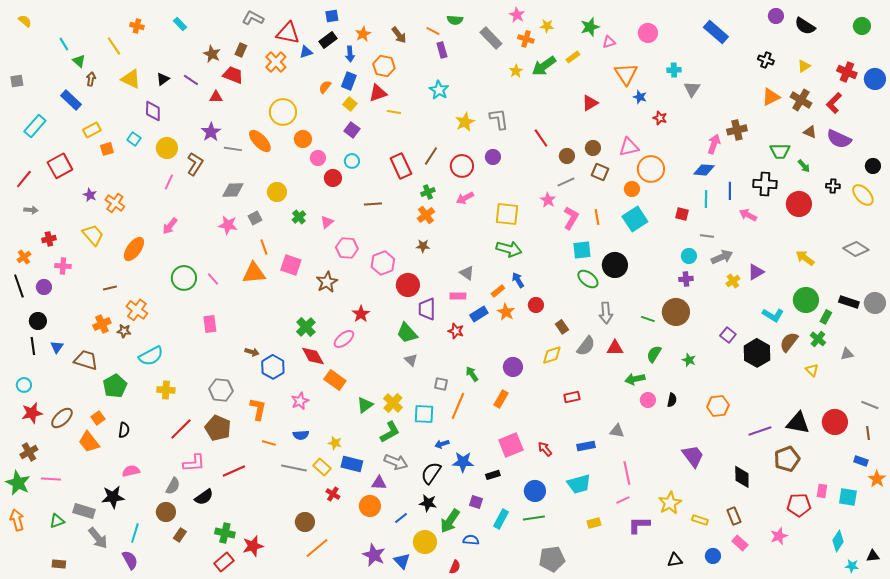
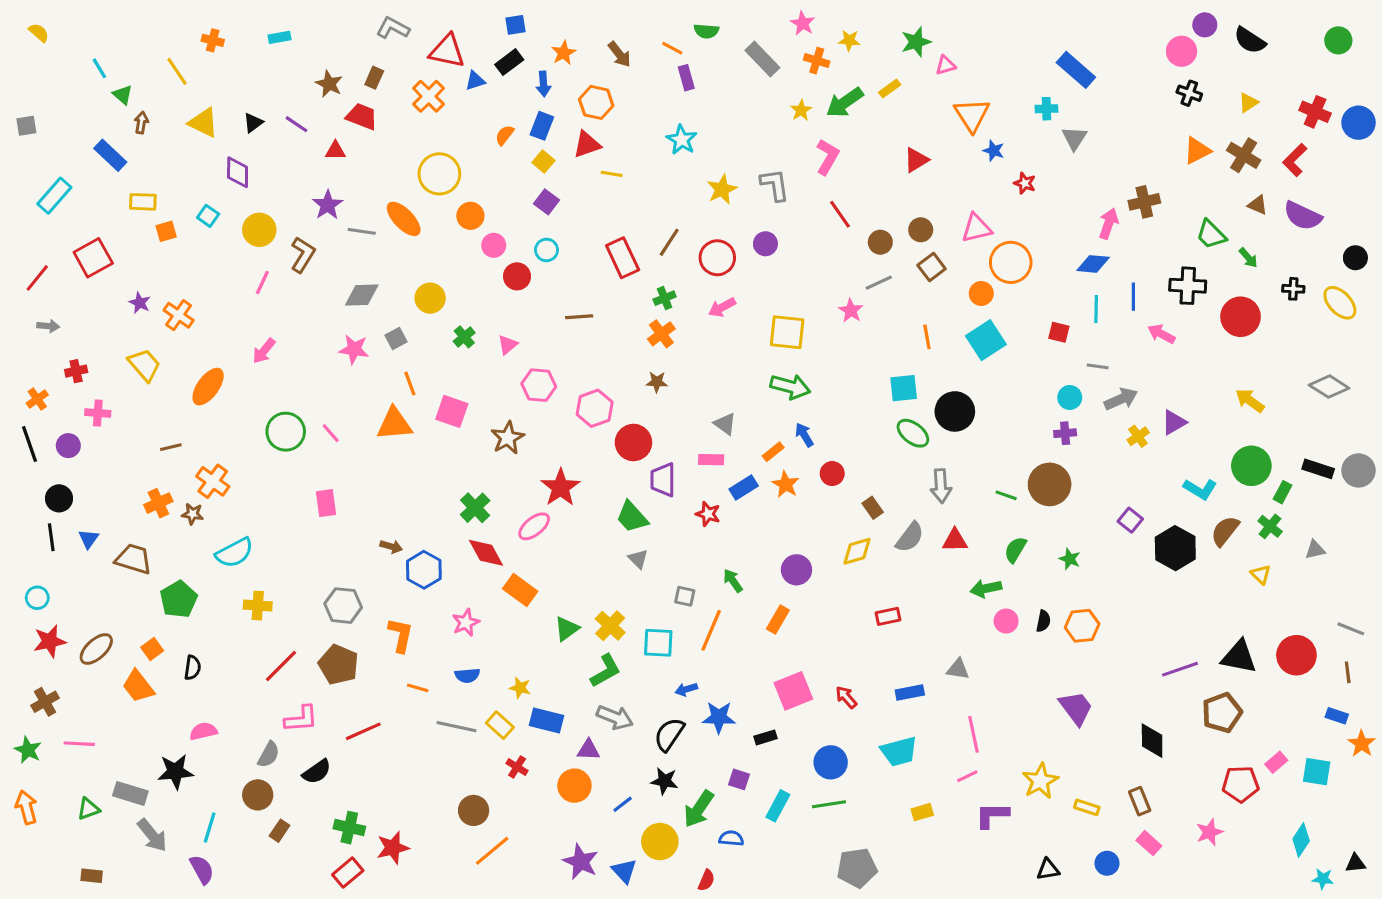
cyan rectangle: (180, 24) -> (279, 37), turned -56
blue rectangle: (716, 32) -> (1076, 70), moved
pink circle: (648, 33) -> (1182, 51), moved
yellow rectangle: (92, 130) -> (143, 202), turned 30
green trapezoid: (780, 151) -> (1211, 234), turned 45
brown square: (600, 172) -> (932, 267), turned 30
pink L-shape: (571, 218) -> (828, 157), moved
red star: (361, 314) -> (560, 488), size x1.4
orange hexagon: (718, 406) -> (1082, 626), moved
green star: (18, 483) -> (28, 750), size x0.7
pink rectangle: (822, 491) -> (1276, 762), turned 40

